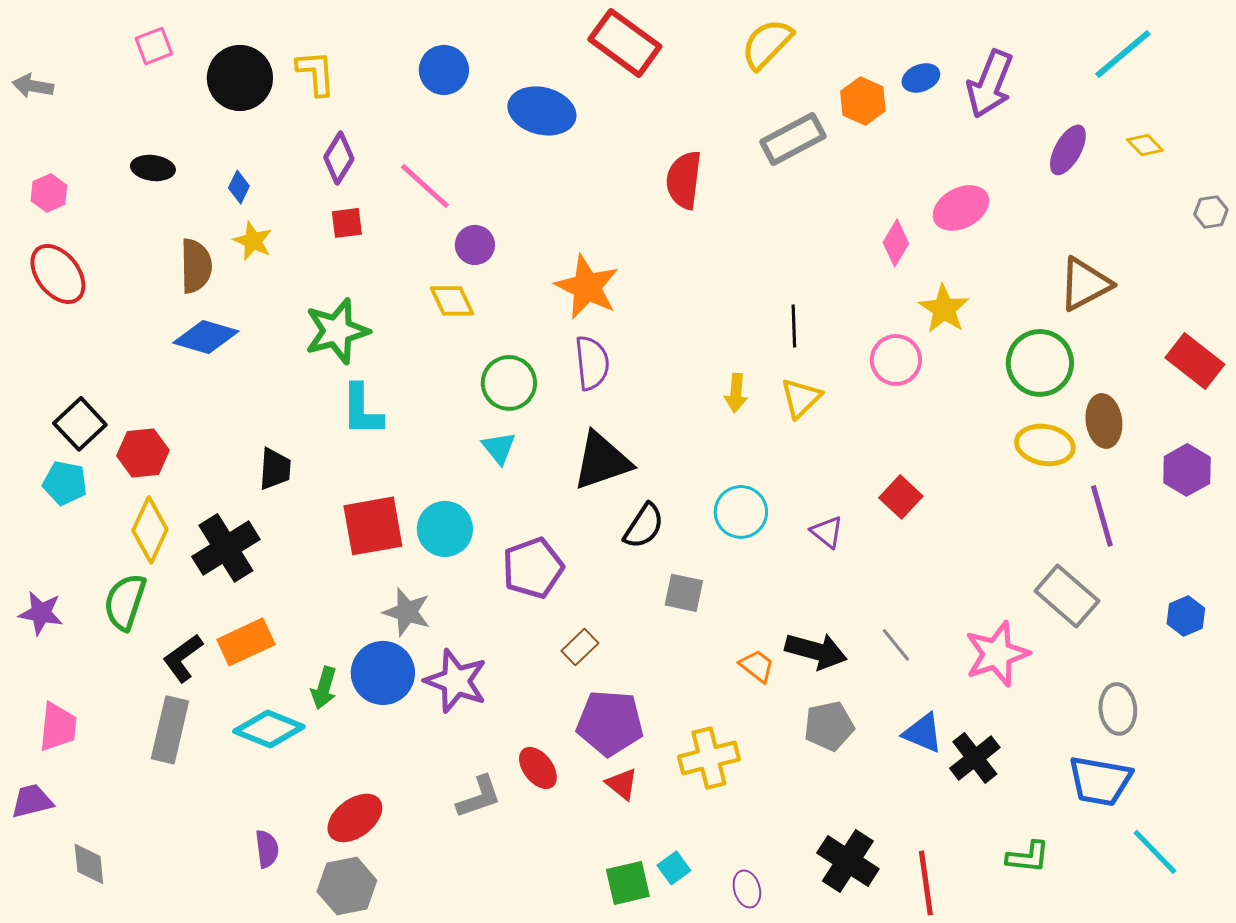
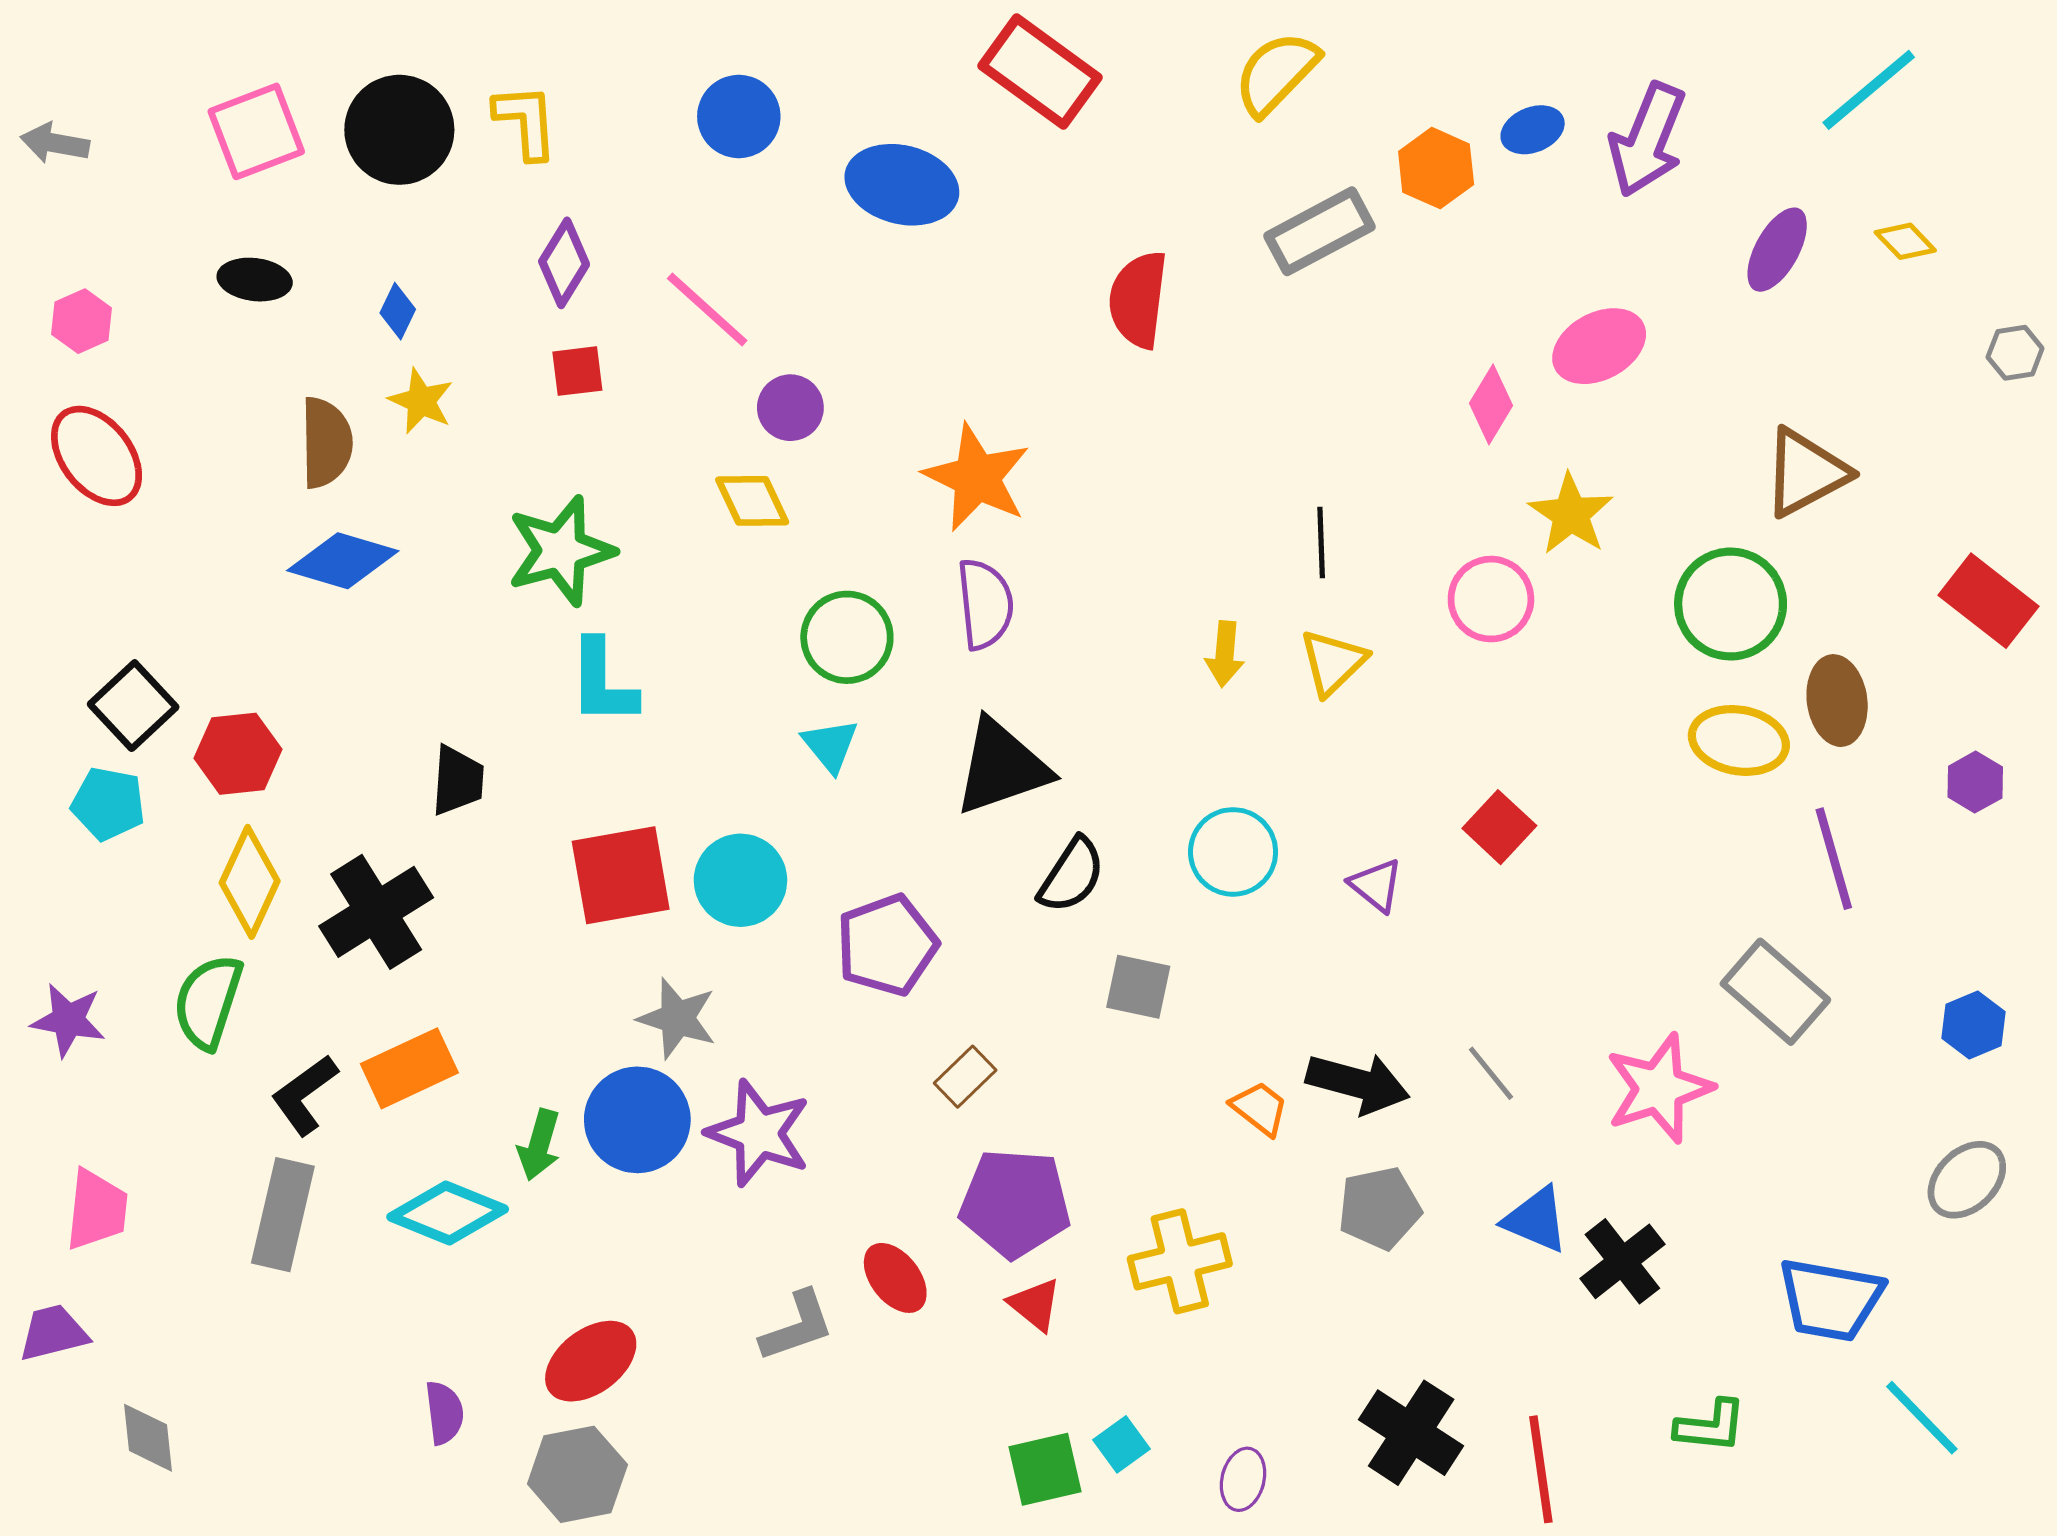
pink square: (154, 46) -> (256, 131), moved, size x1.5
purple hexagon: (1187, 470) -> (1975, 782), size x0.7
gray ellipse: (1118, 709) -> (1967, 1180), moved, turned 51
purple ellipse: (747, 889) -> (1243, 1479), turned 30

